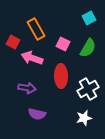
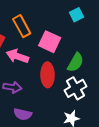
pink square: (63, 44) -> (50, 42), size x1.5
green semicircle: (88, 48) -> (75, 62), moved

